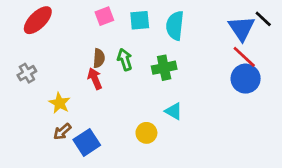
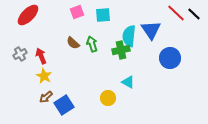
cyan semicircle: (175, 26) -> (129, 36), moved
blue triangle: (241, 28) -> (151, 30), moved
red line: (244, 57) -> (176, 13), moved
brown semicircle: (99, 58) -> (73, 43), turned 128
red arrow: (95, 79) -> (41, 56), moved
blue circle: (246, 79) -> (170, 58), moved

